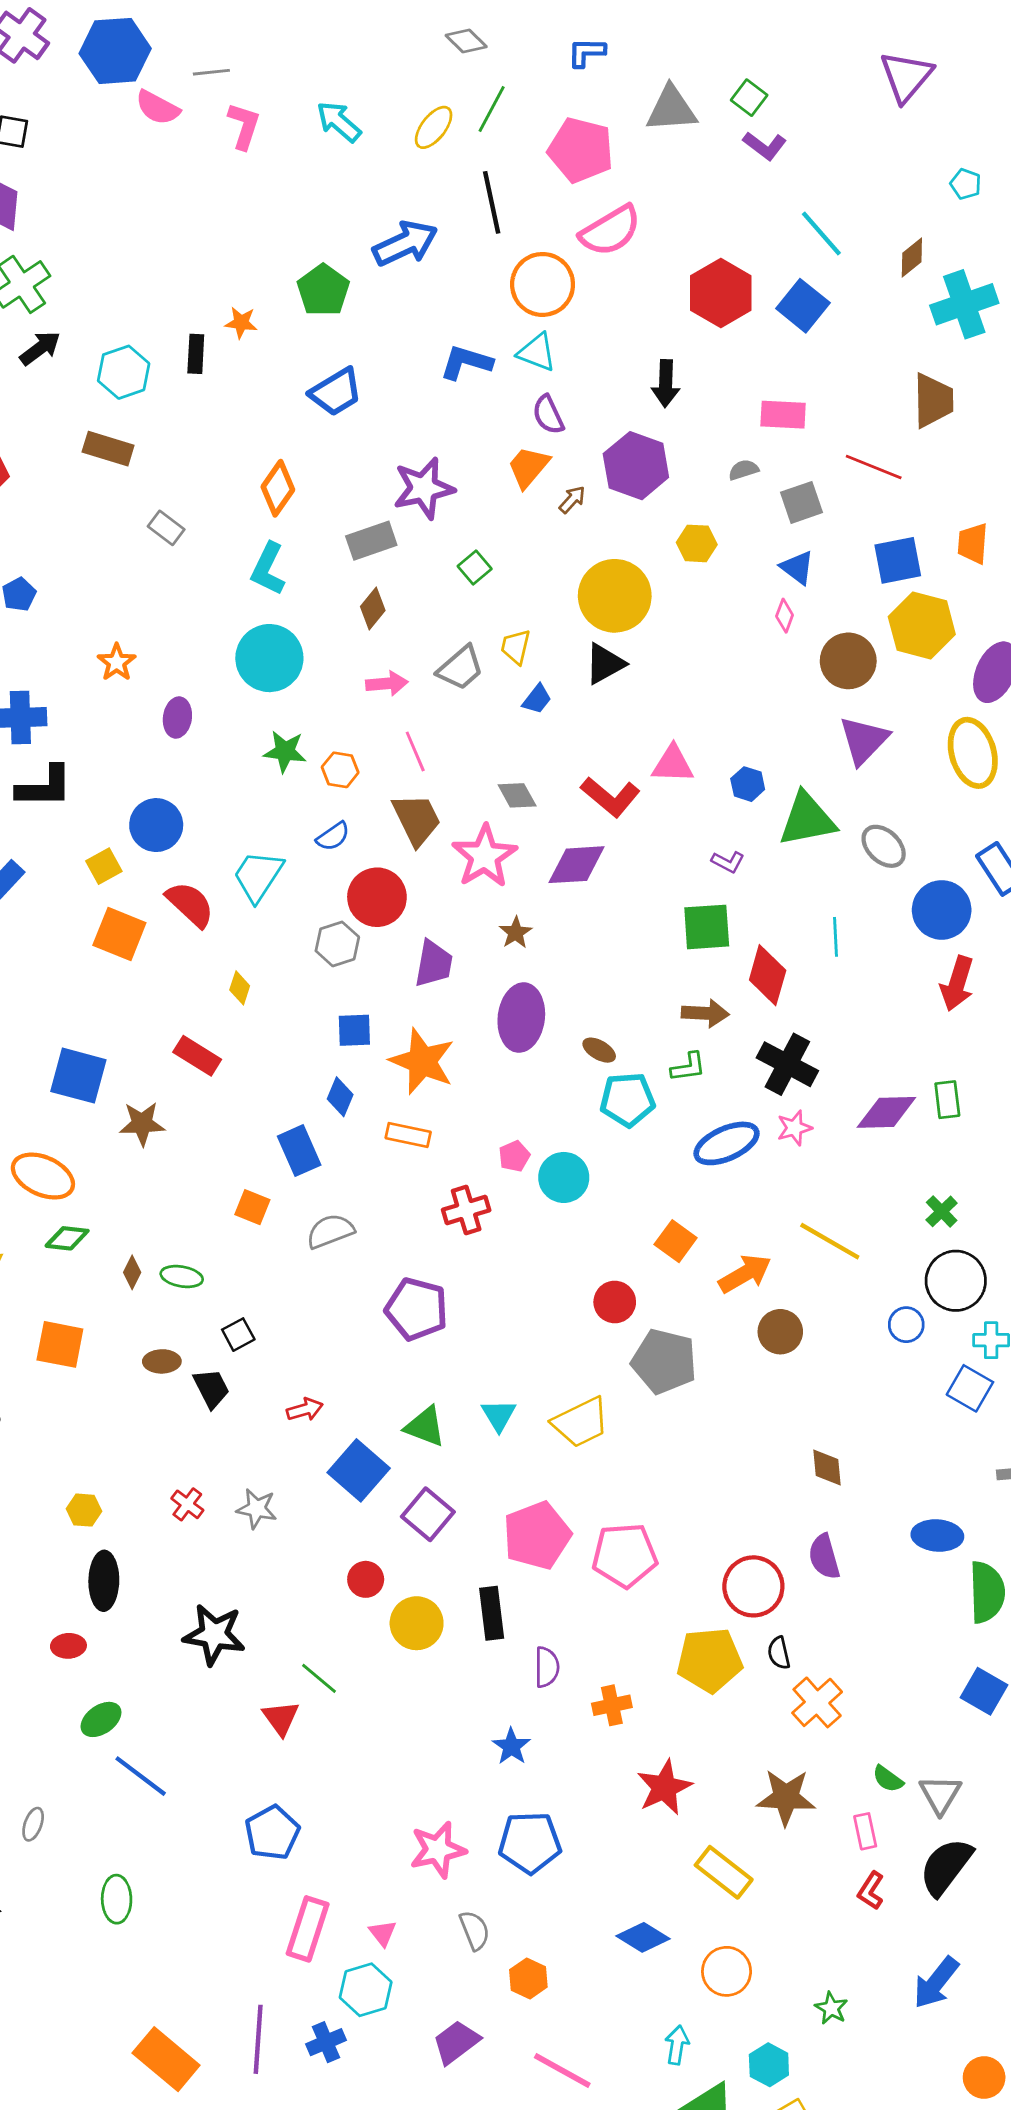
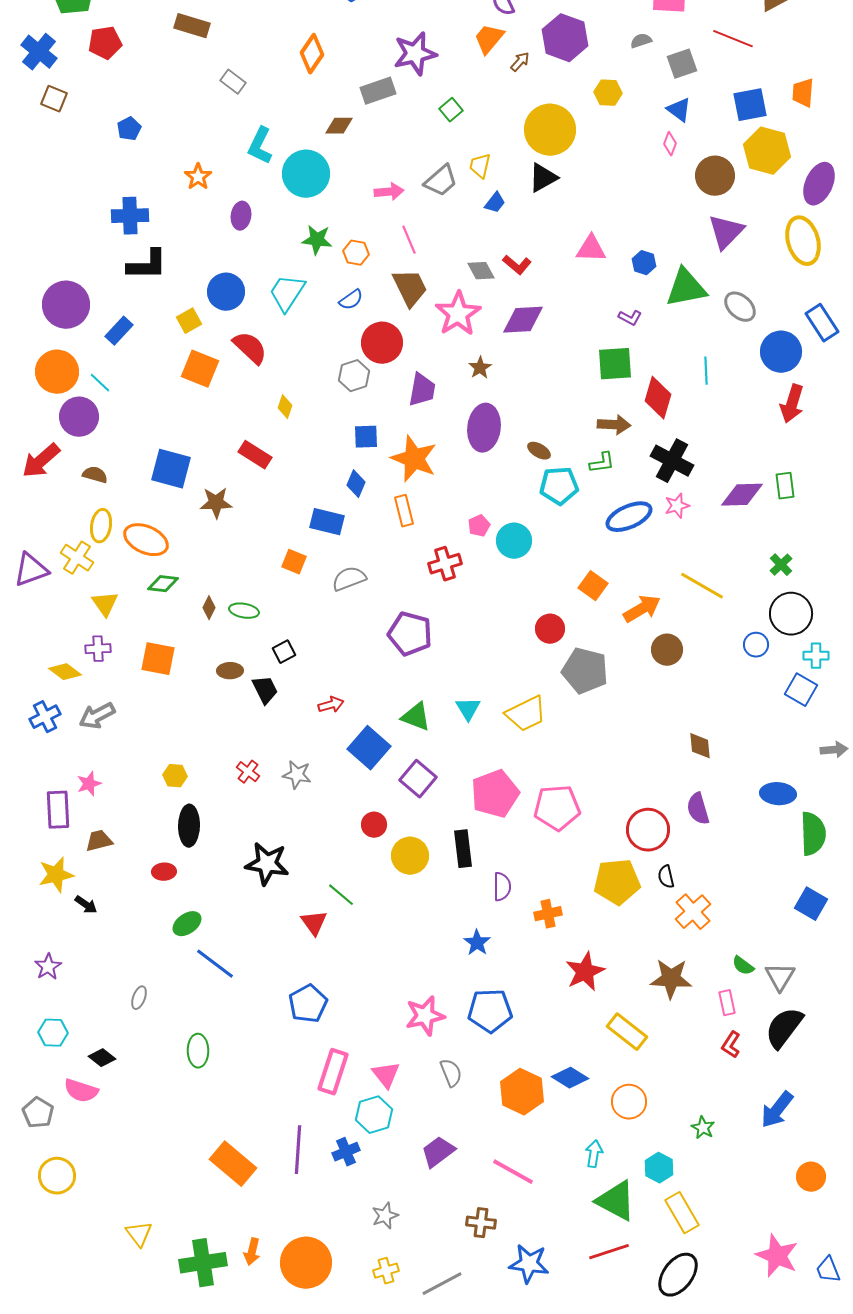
cyan L-shape: (268, 569) -> (260, 146), moved
brown diamond: (373, 609) -> (339, 126), moved, turned 52
red L-shape: (610, 797) -> (517, 265), moved, size x0.7
cyan trapezoid: (258, 876) -> (287, 293), moved
orange rectangle: (408, 1135) -> (404, 511), turned 64
blue rectangle: (299, 1151) -> (327, 522), turned -52
pink triangle: (383, 1933) -> (386, 1075), size x1.4
orange hexagon: (528, 1978) -> (522, 1092), moved, size x1.6

